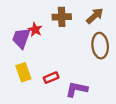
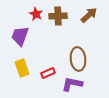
red star: (35, 30) -> (36, 14), moved
brown ellipse: (100, 46) -> (78, 59), moved

